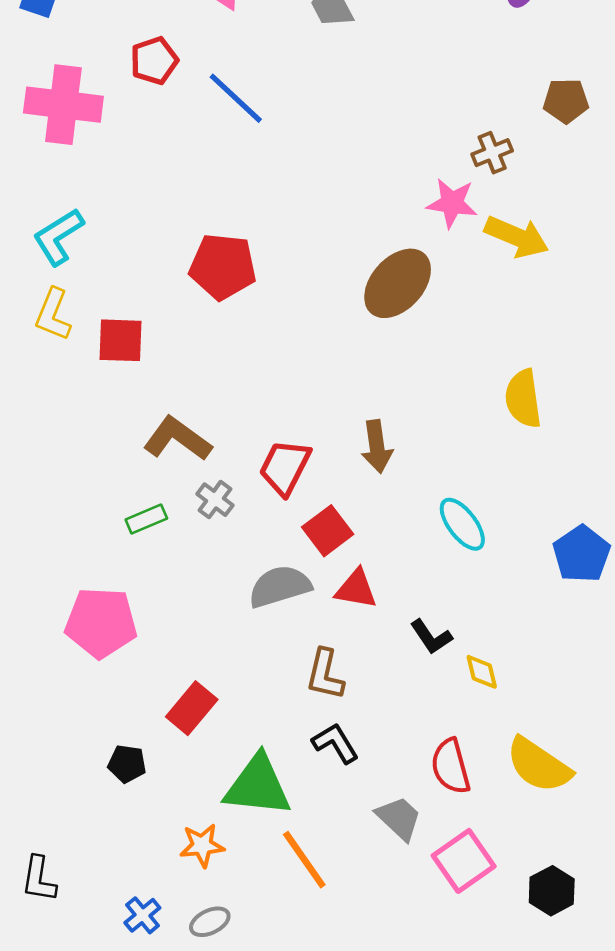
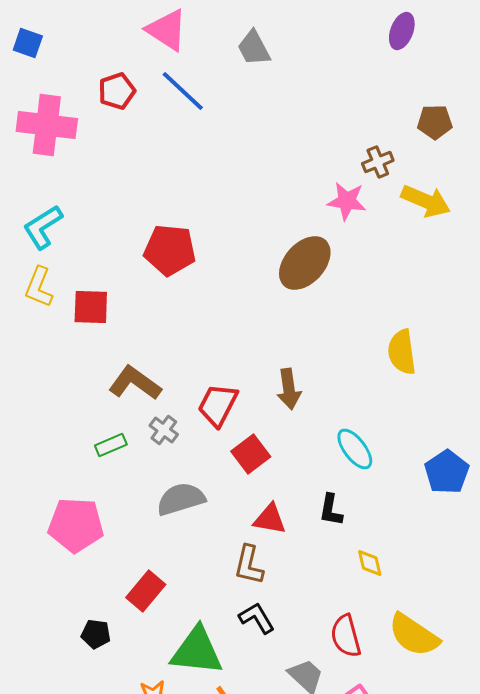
blue line: (236, 98) -> (183, 91), moved
yellow arrow: (517, 237) -> (426, 201), moved
gray semicircle: (280, 586) -> (181, 499), moved
red triangle: (356, 589) -> (270, 519), moved
black L-shape: (431, 637) -> (331, 510), moved, turned 44

